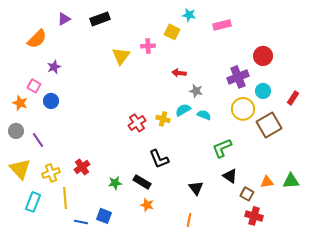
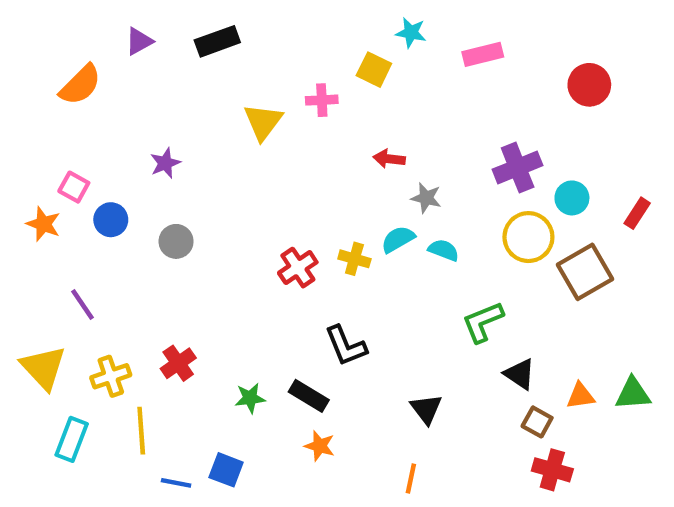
red circle: (263, 56) -> (589, 85), moved
purple star: (54, 67) -> (165, 163), moved
gray circle: (16, 131) -> (176, 241), moved
black triangle: (230, 176) -> (520, 374), moved

